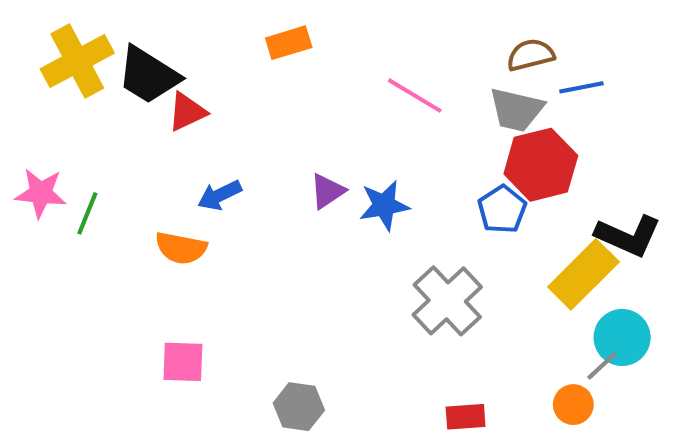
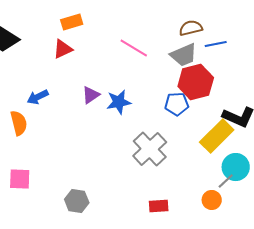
gray trapezoid: (516, 110) -> (184, 55), turned -36
red triangle: (187, 112) -> (63, 49), moved
blue pentagon: (502, 209) -> (177, 104), turned 30
orange semicircle: (181, 248) -> (19, 123), turned -115

